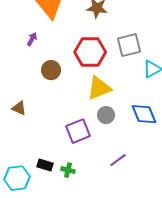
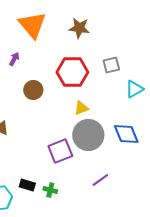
gray square: (129, 45) -> (111, 65), size x0.7
yellow triangle: (99, 88) -> (81, 108), size x0.6
gray circle: (106, 115) -> (88, 135), size x1.8

